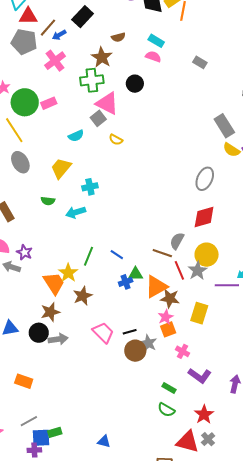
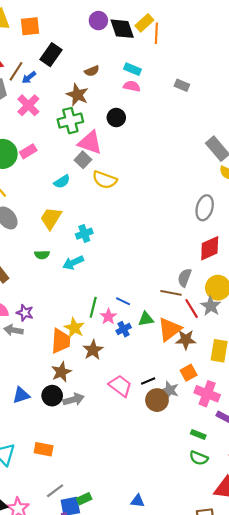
yellow semicircle: (116, 140) -> (105, 180), size x1.6
blue cross: (126, 282) -> (124, 329), moved
orange trapezoid: (54, 283) -> (61, 341), turned 45
pink star: (166, 317) -> (108, 317), moved
pink cross: (183, 351) -> (207, 394), size x1.6

